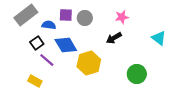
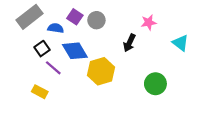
purple square: (66, 15) -> (75, 17), turned 32
pink star: (122, 17) -> (149, 22), moved
black arrow: (114, 38) -> (129, 43), turned -35

